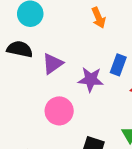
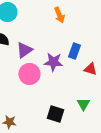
pink circle: (59, 111) -> (29, 74), moved

